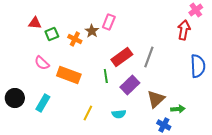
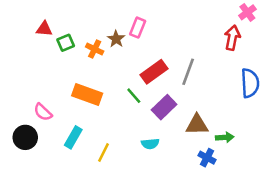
pink semicircle: (42, 63) -> (43, 112), moved
green line: (106, 76) -> (134, 96), turned -32
black circle: (15, 98) -> (25, 137), moved
brown triangle: (156, 99) -> (197, 125), turned 42
cyan rectangle: (43, 103) -> (73, 137), moved
yellow line: (88, 113) -> (104, 153), moved

